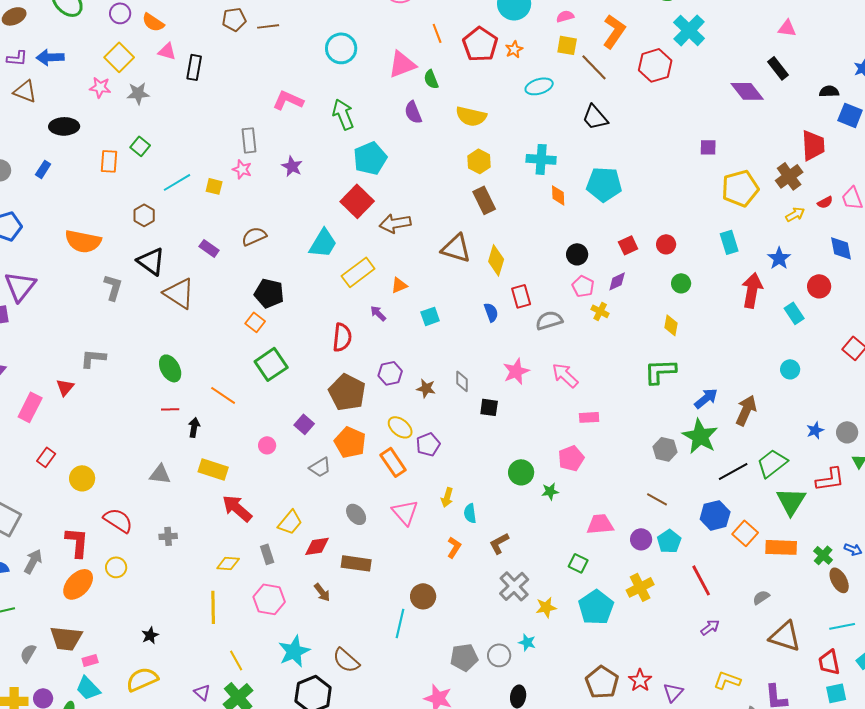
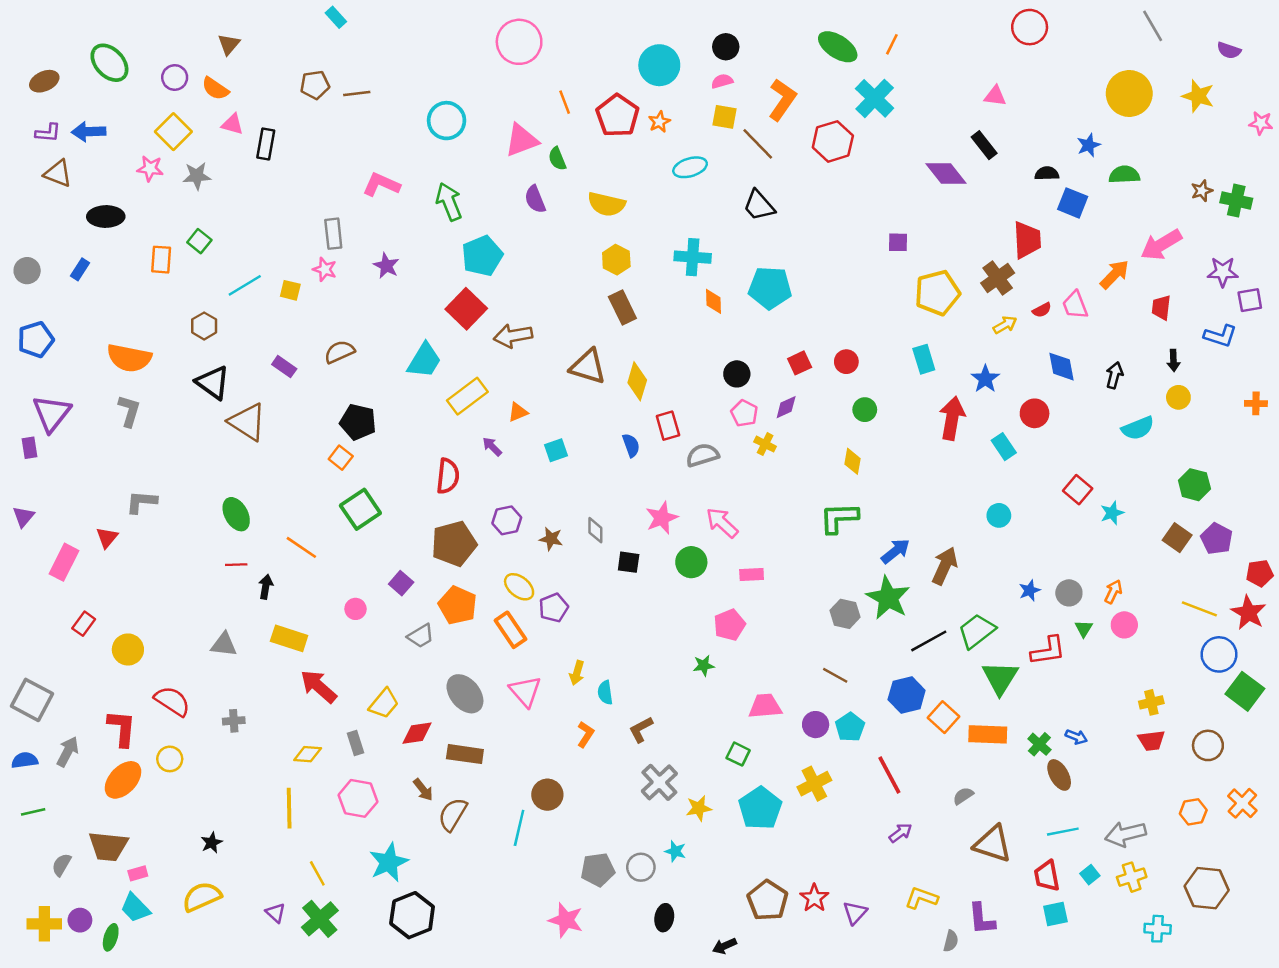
gray L-shape: (113, 287) -> (129, 411), moved
brown pentagon: (347, 392) -> (454, 544), turned 30
green circle: (521, 472) -> (691, 562), moved
gray ellipse: (356, 514) -> (465, 694), size x1.5
brown semicircle: (346, 660) -> (453, 814), moved, turned 80

